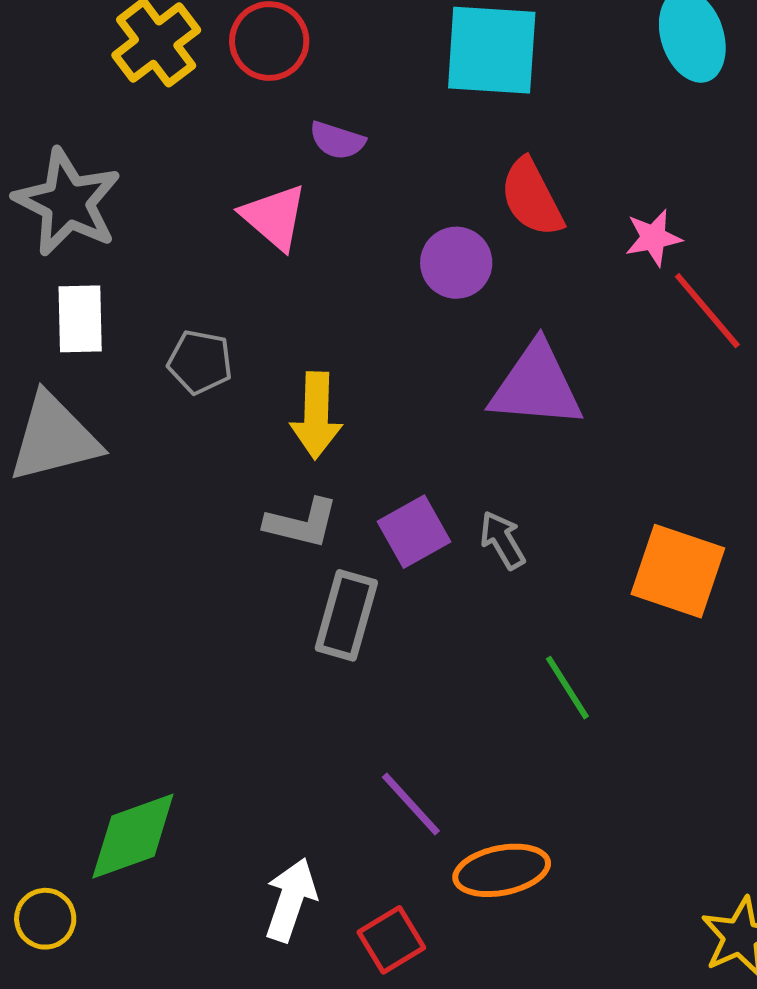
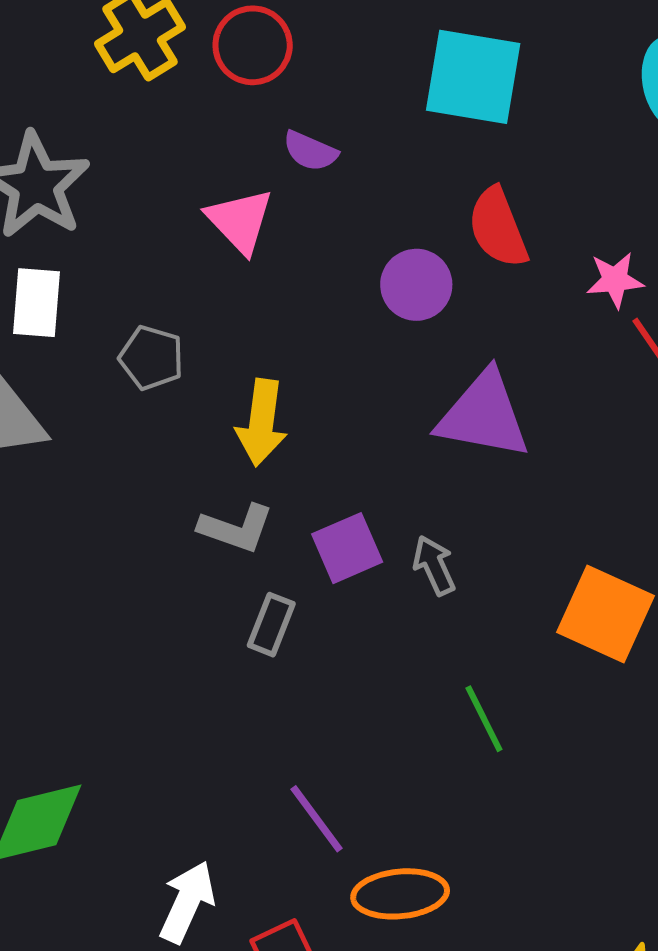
gray rectangle: (346, 615) -> (271, 625), size x0.7

